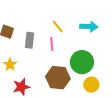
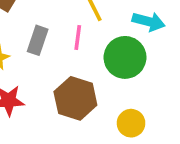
gray rectangle: (30, 40) -> (38, 40), moved
green circle: (82, 62) -> (125, 57), moved

